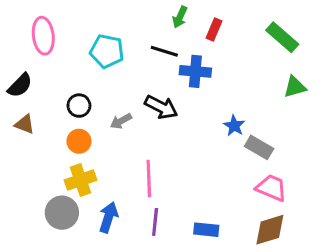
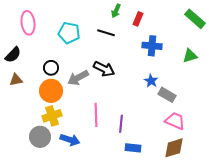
green rectangle: (282, 37) -> (195, 19), moved
blue cross: (195, 71) -> (152, 46), moved
gray arrow: (121, 121) -> (78, 78), size x1.5
brown triangle: (25, 124) -> (16, 80), turned -32
orange circle: (79, 141) -> (51, 91), size x1.5
blue arrow: (108, 217) -> (70, 140), turned 90
purple line: (155, 222) -> (121, 124), moved

